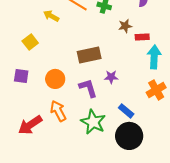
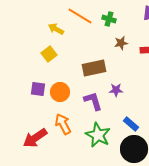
brown star: (125, 26) -> (121, 43), moved
yellow square: (30, 42) -> (49, 54), moved
purple square: (21, 76) -> (38, 89), moved

